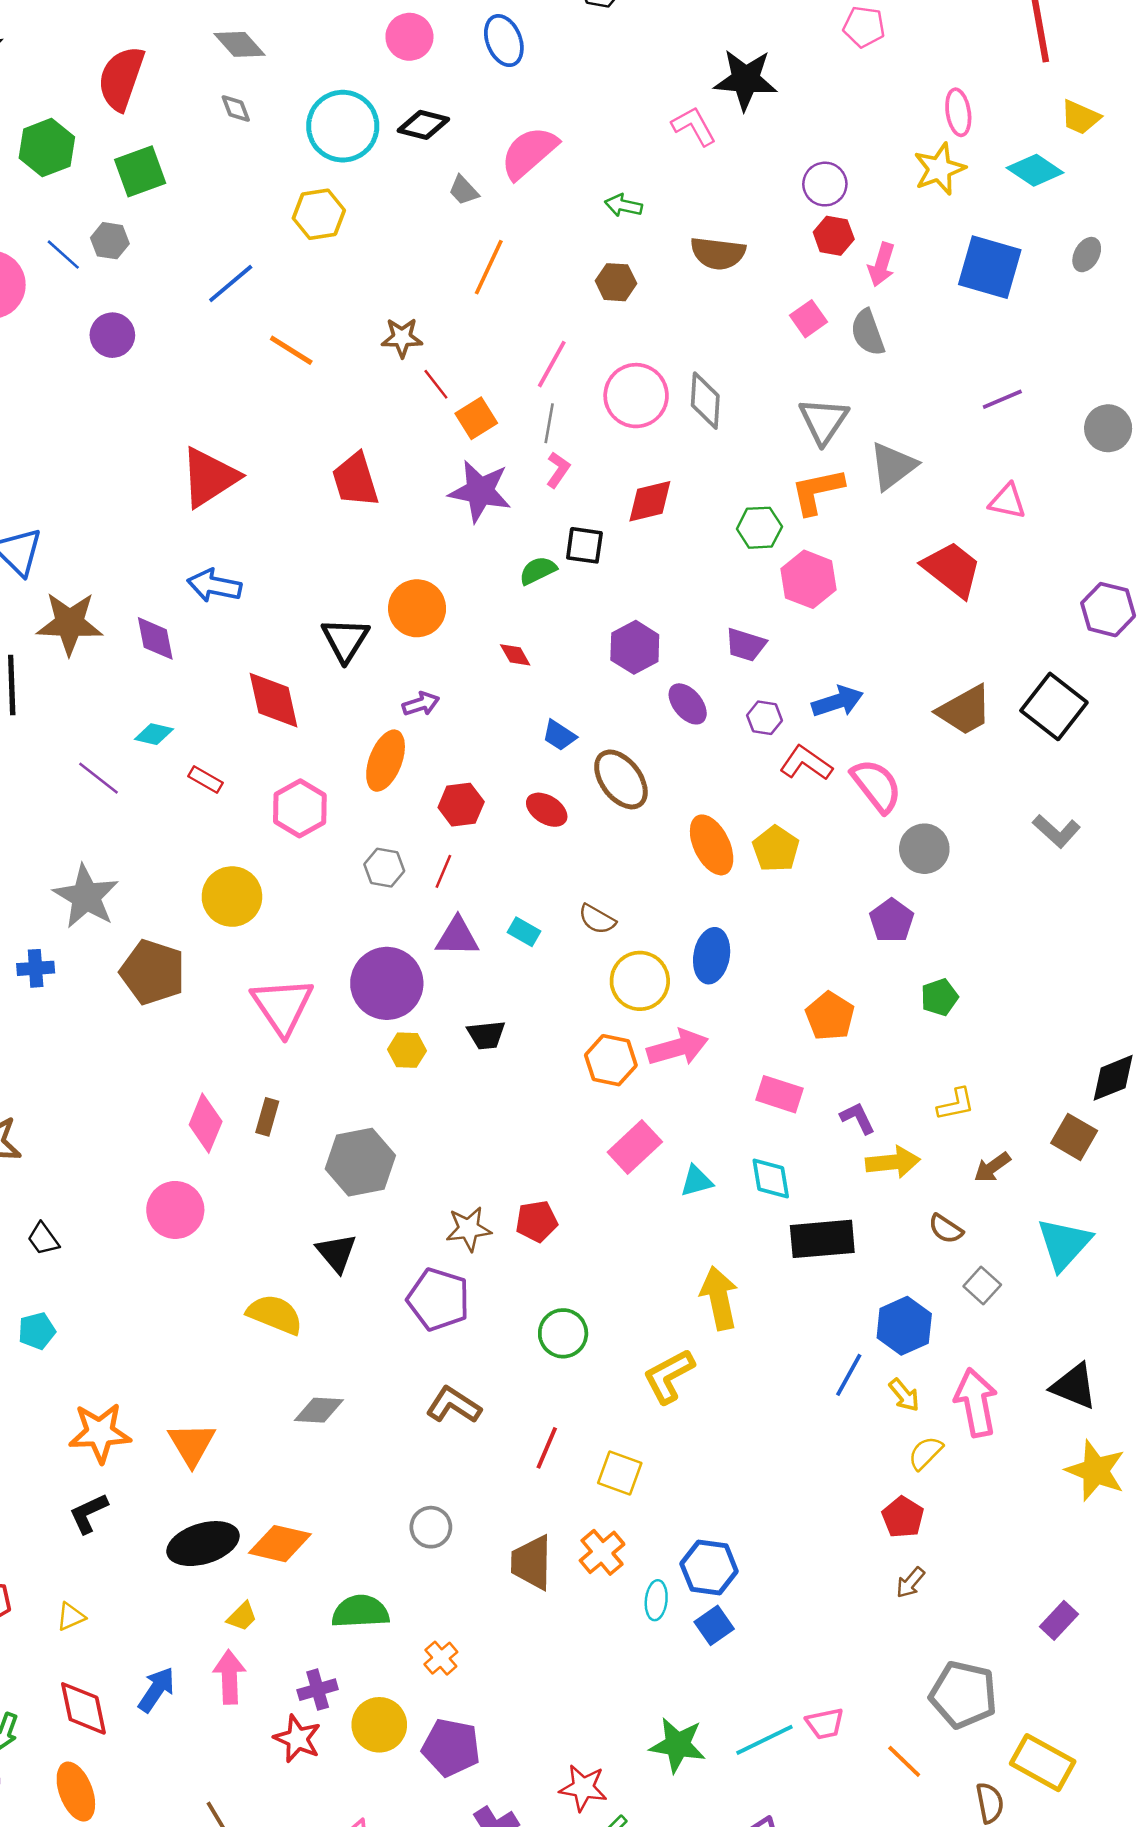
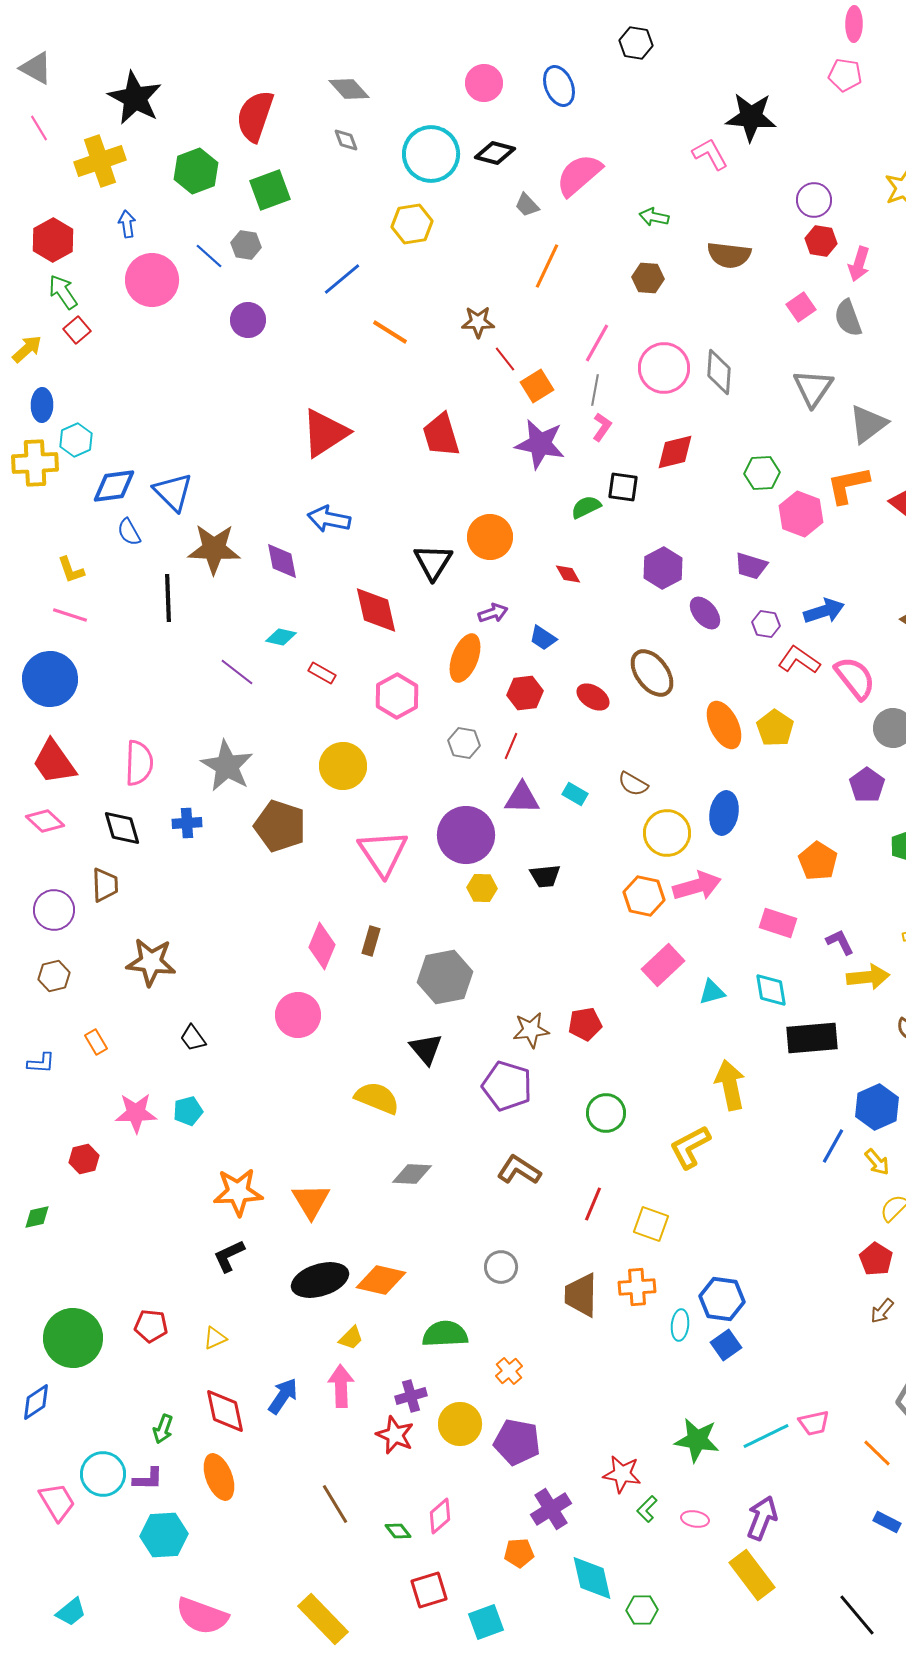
orange L-shape: (817, 491) -> (848, 485), moved
blue trapezoid: (559, 735) -> (543, 638), moved
orange cross: (602, 1552) -> (637, 1287), turned 36

